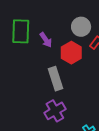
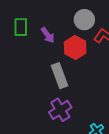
green rectangle: (21, 31) -> (21, 27), size x0.7

